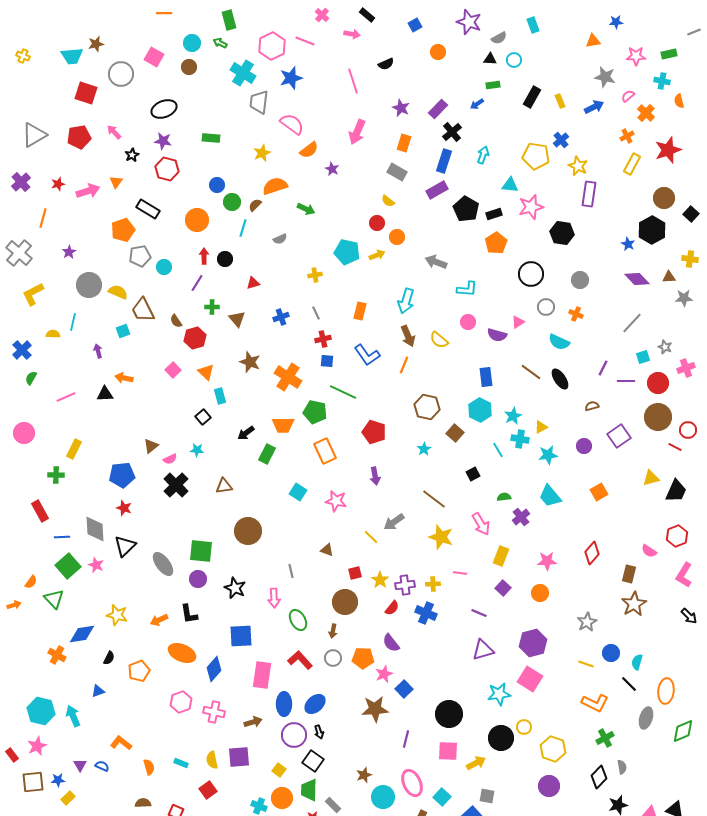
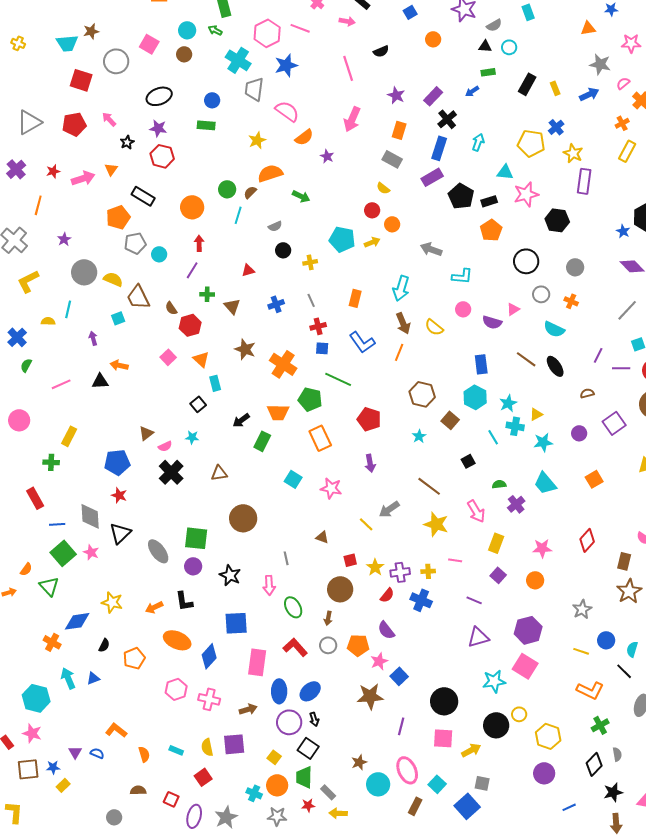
blue circle: (217, 185) -> (212, 100), moved
black circle: (225, 259) -> (283, 250), moved
cyan arrow: (73, 716) -> (68, 678), moved
pink star: (37, 746) -> (32, 733), turned -30

